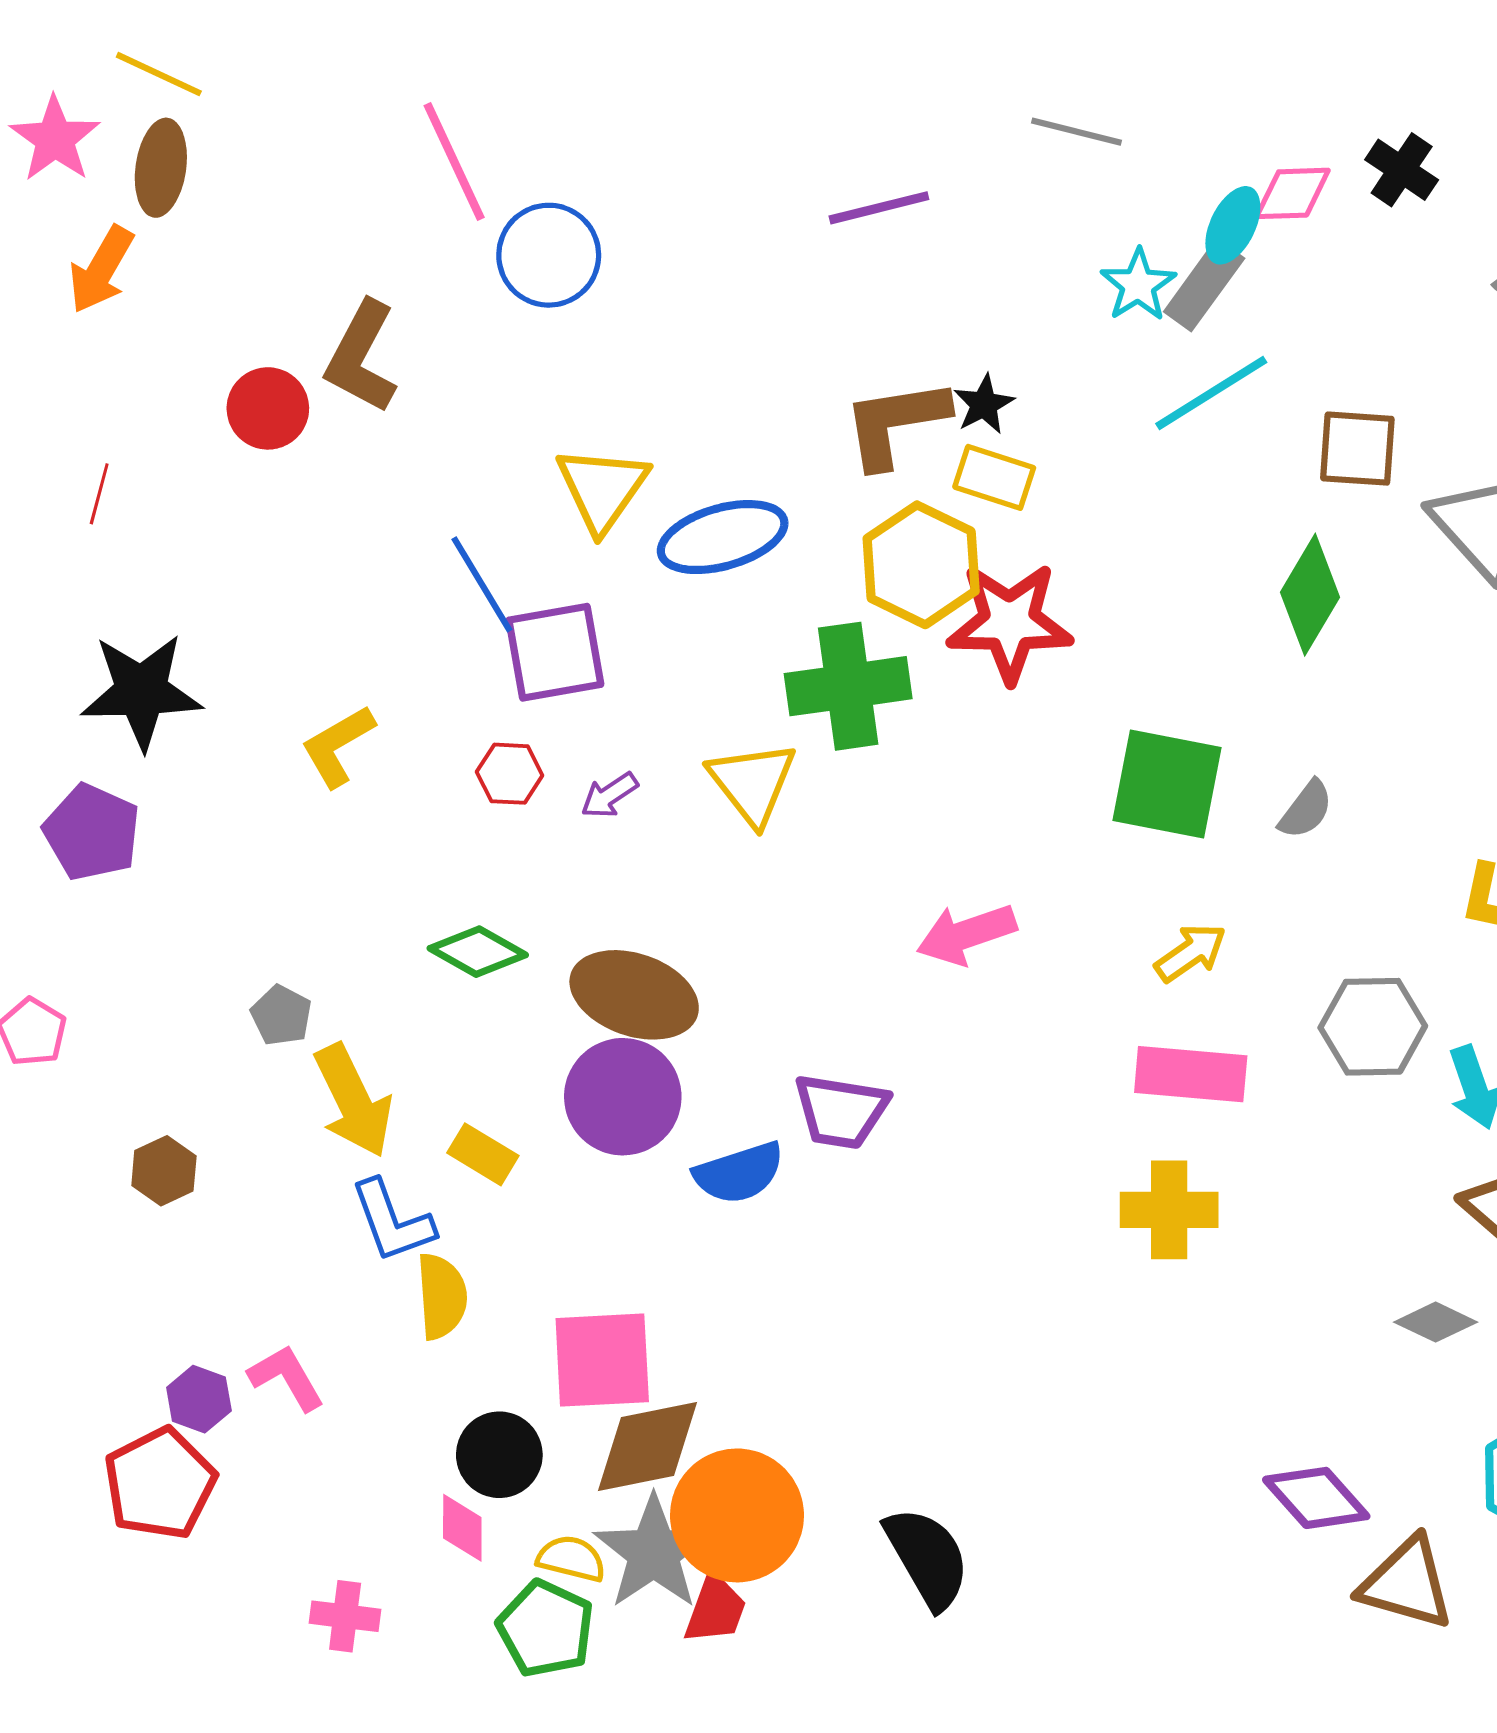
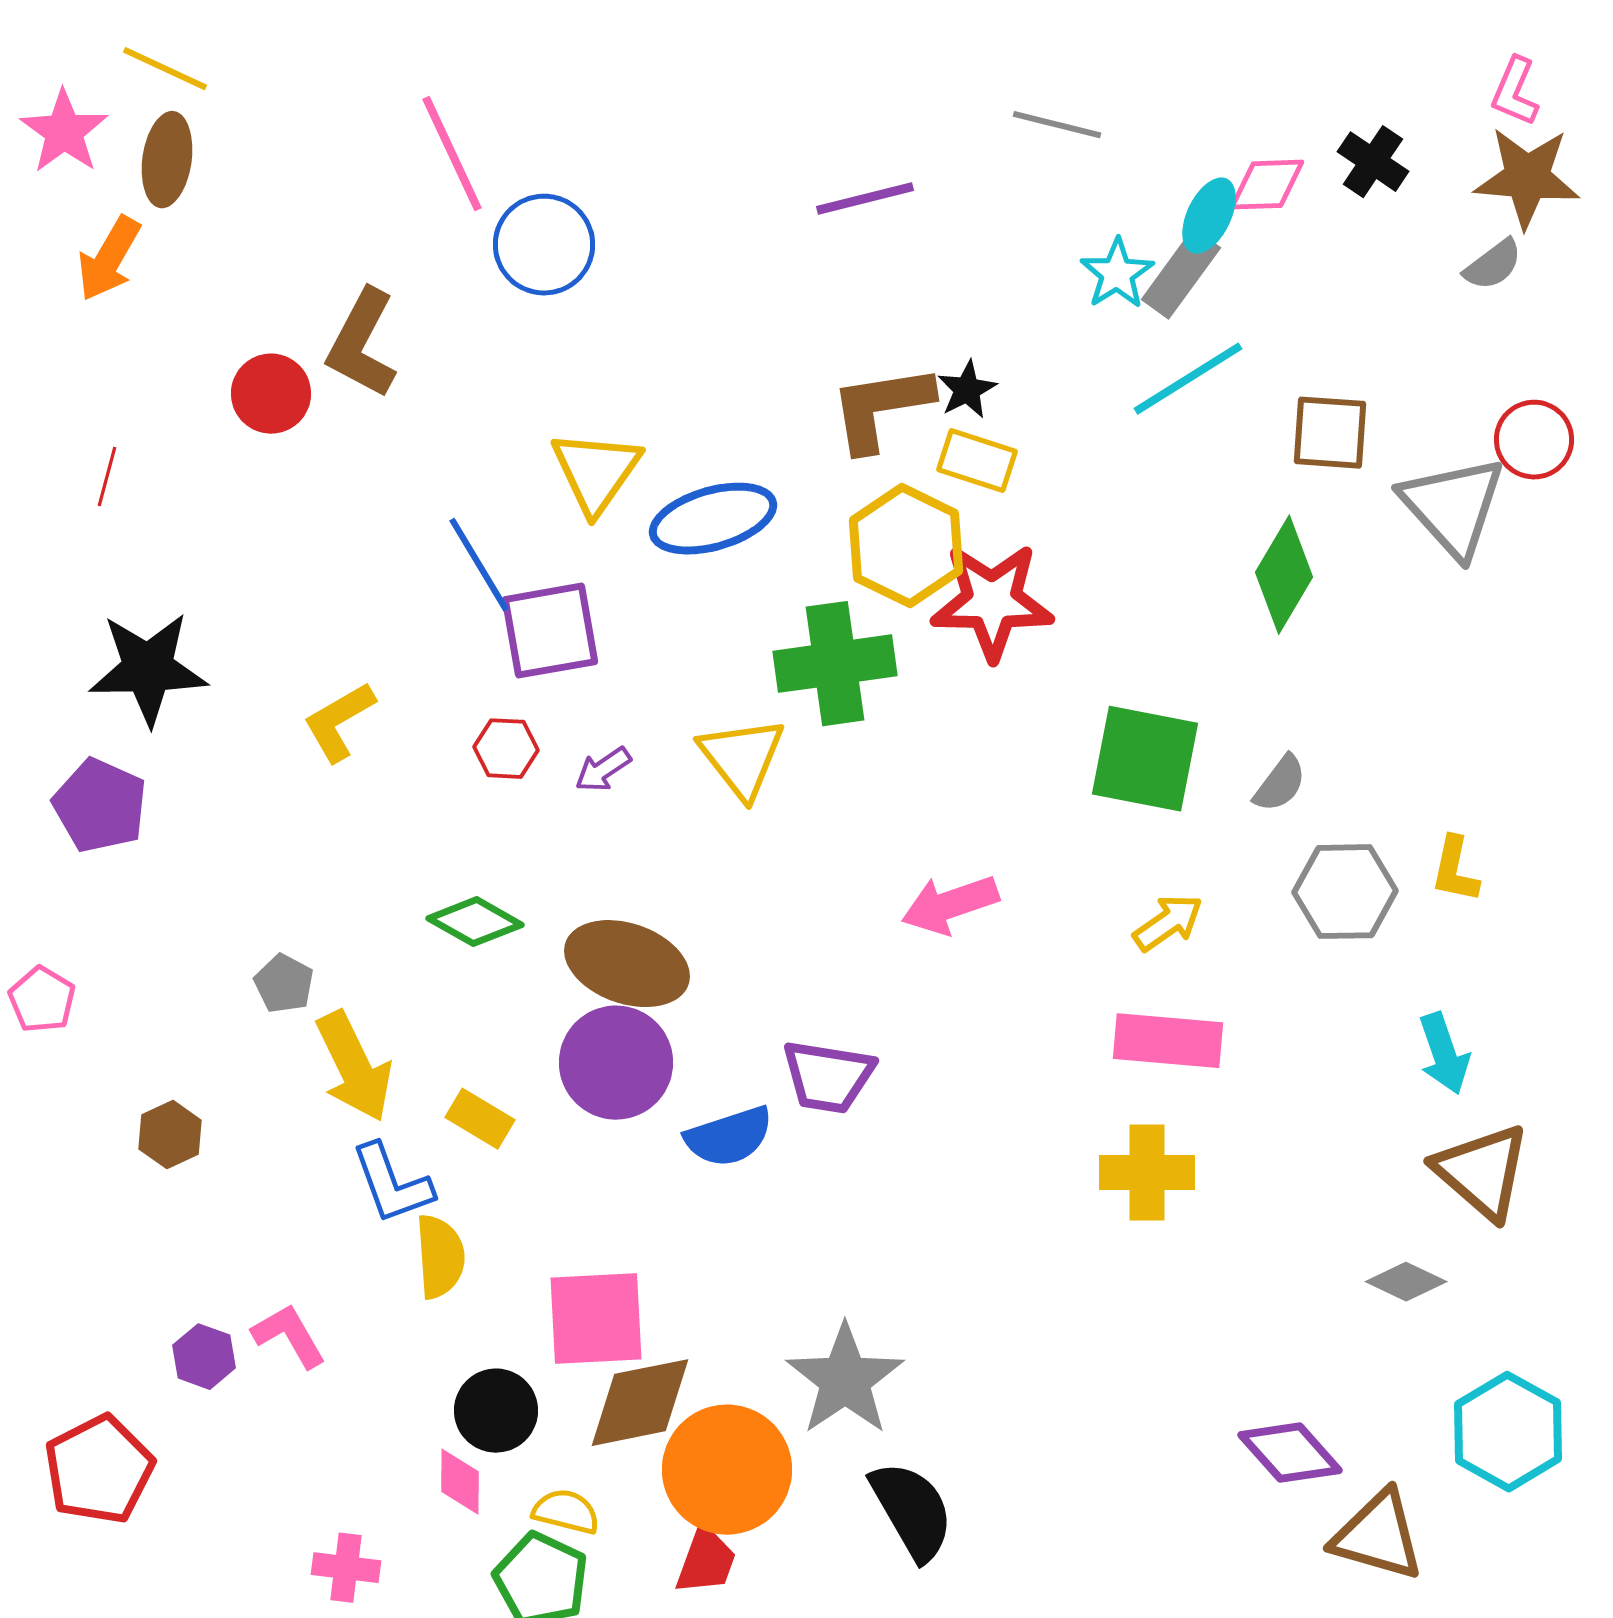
gray hexagon: (1373, 1027) -> (1345, 892), moved
red pentagon: (160, 1484) -> (99, 1470), moved
gray star: (654, 1552) -> (845, 1380), moved

